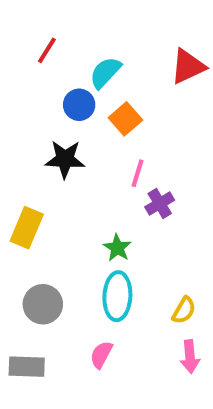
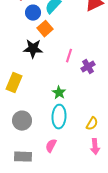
blue circle: (79, 105) -> (33, 13), moved
orange square: (125, 119) -> (45, 29), moved
purple cross: (160, 203) -> (88, 67), moved
gray rectangle: (27, 367) -> (23, 157), moved

